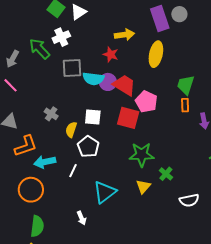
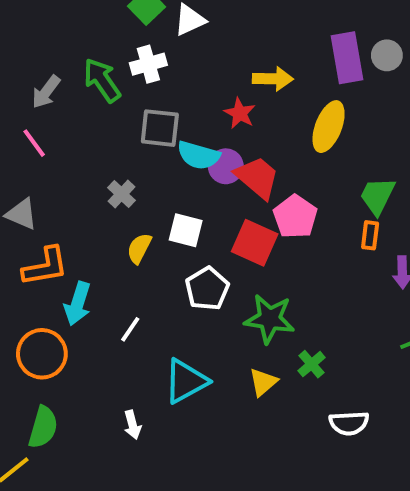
gray cross: (51, 114) -> (122, 194), moved
white pentagon: (88, 147) -> (207, 289), moved
cyan arrow: (45, 162) -> (78, 304), turned -70

